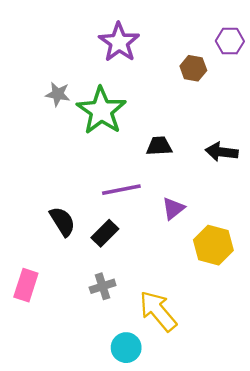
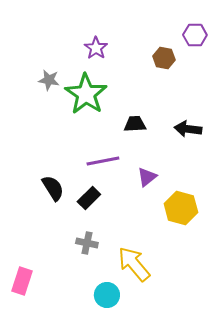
purple star: (119, 42) -> (96, 48), moved, size x0.7
pink rectangle: (26, 285) -> (22, 281), moved
gray cross: (103, 286) -> (87, 243), turned 30

